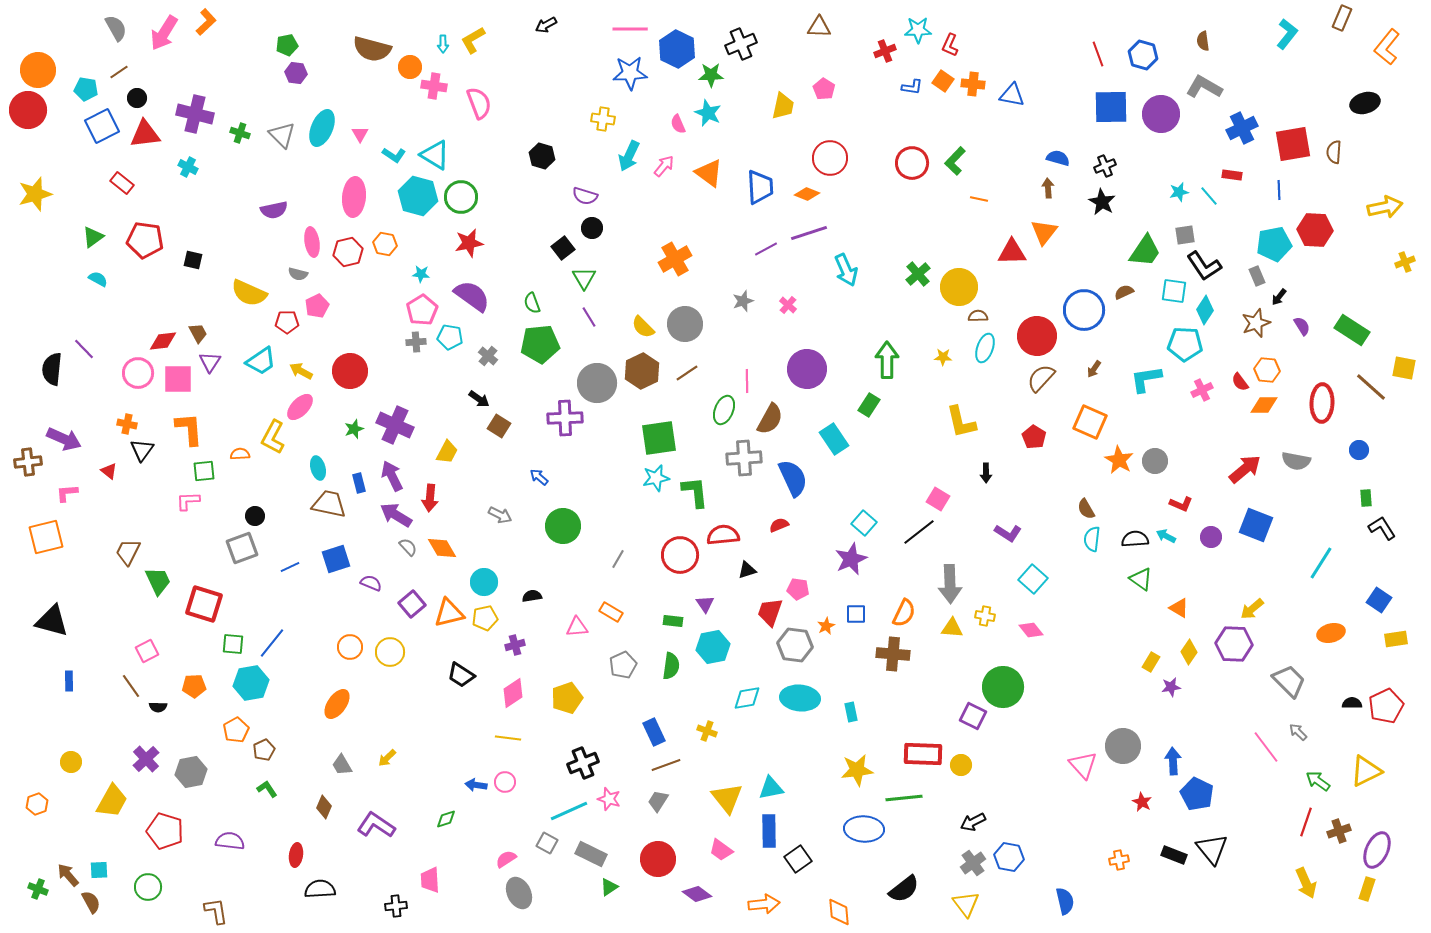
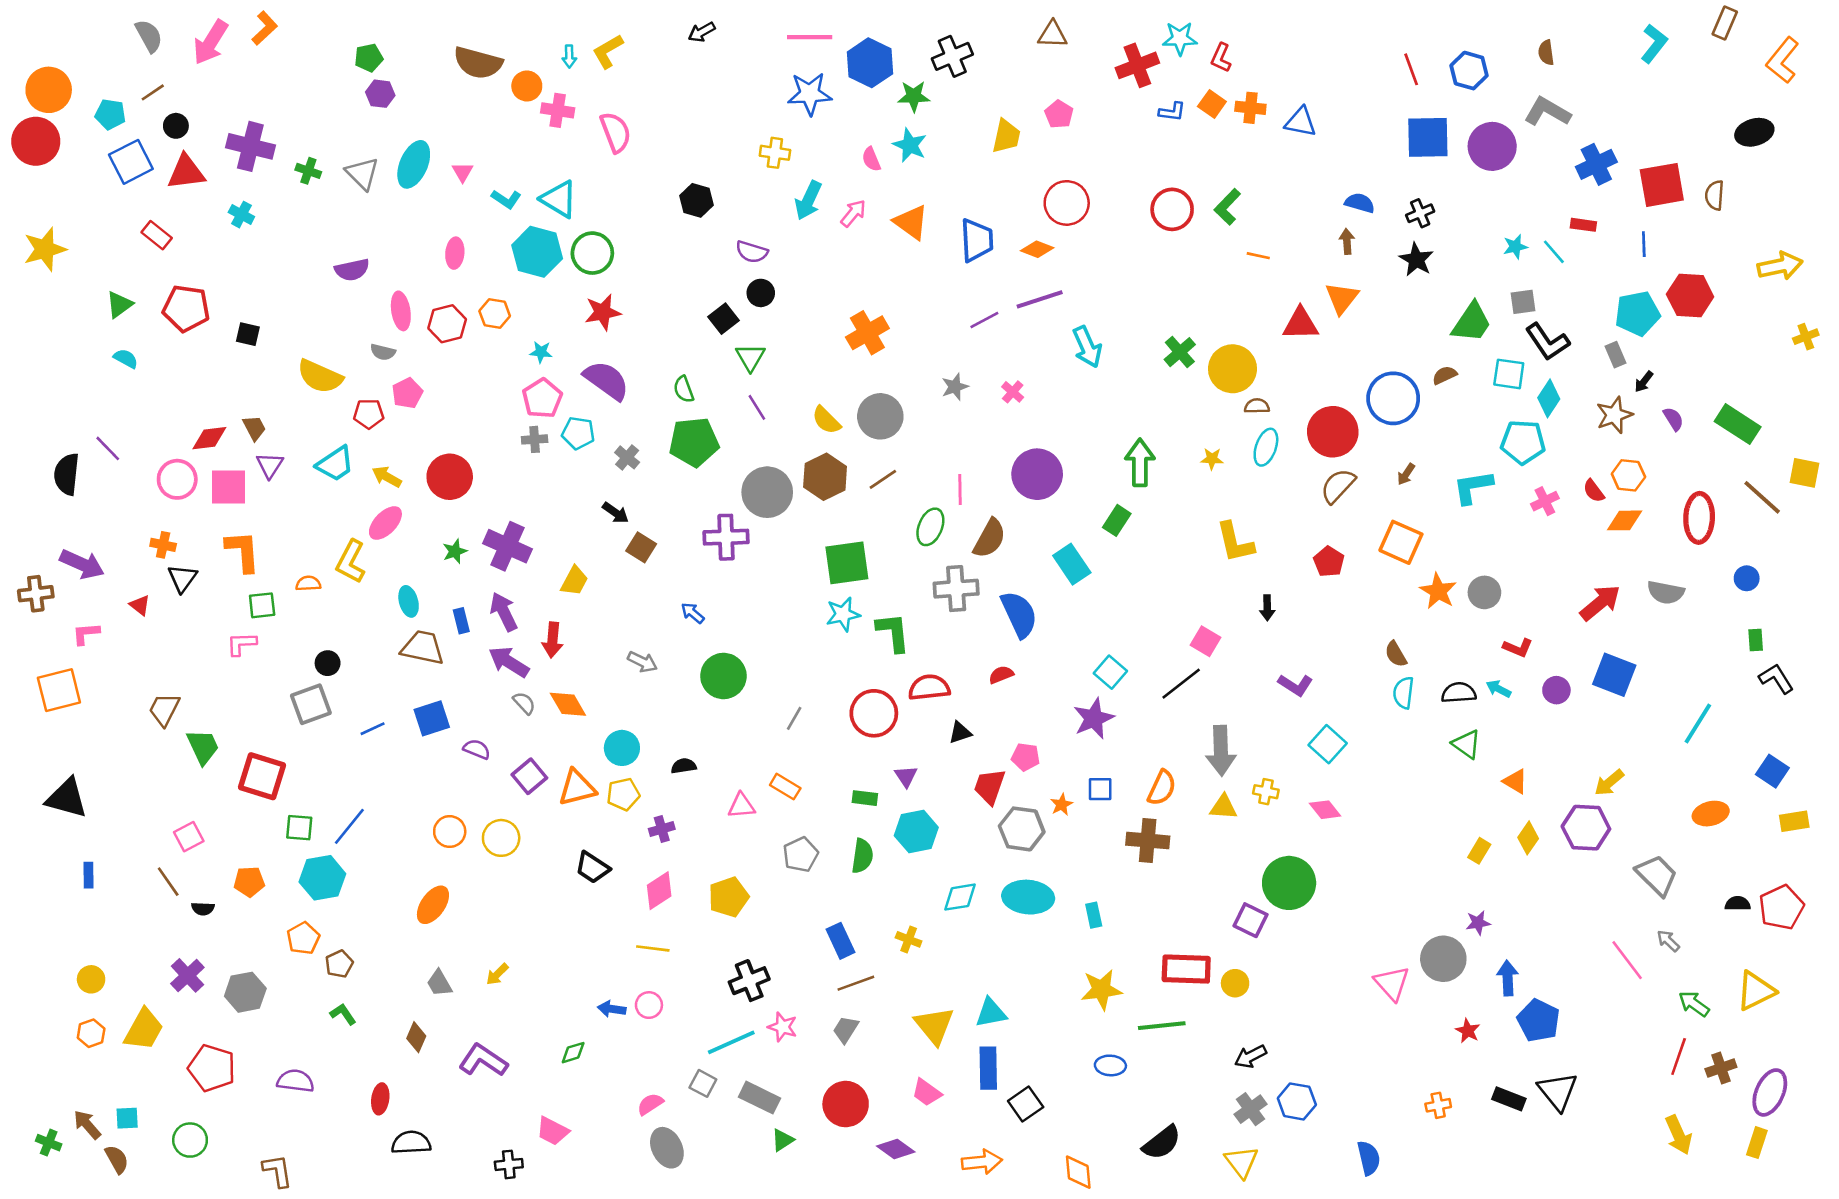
red cross: (885, 51) -> (1137, 65), size x1.5
pink ellipse: (354, 197) -> (455, 253), size x0.6
purple star: (1171, 687) -> (1478, 923), moved
orange hexagon: (37, 804) -> (91, 1033), moved
blue ellipse: (864, 829) -> (1110, 1065), size x0.6
pink trapezoid: (430, 880) -> (553, 1131), turned -60

